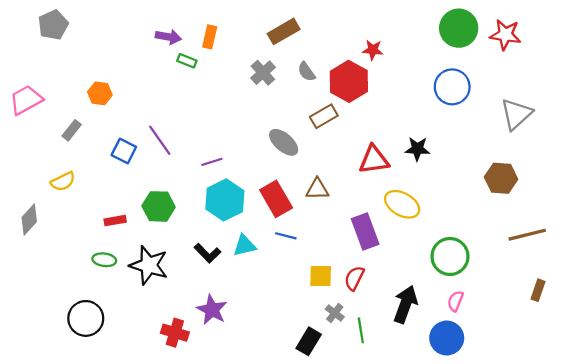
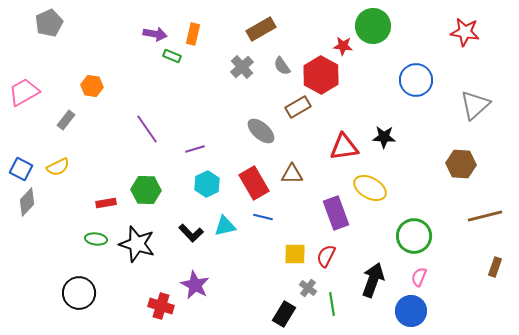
green circle: (459, 28) -> (373, 26), moved
blue square: (124, 151) -> (21, 169), moved
cyan hexagon: (225, 200) -> (207, 184), size x0.7

